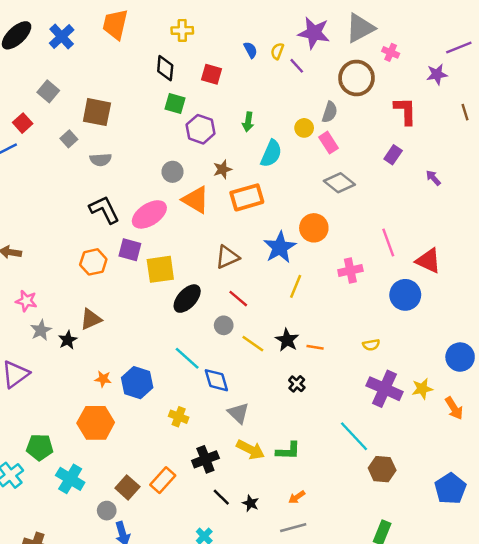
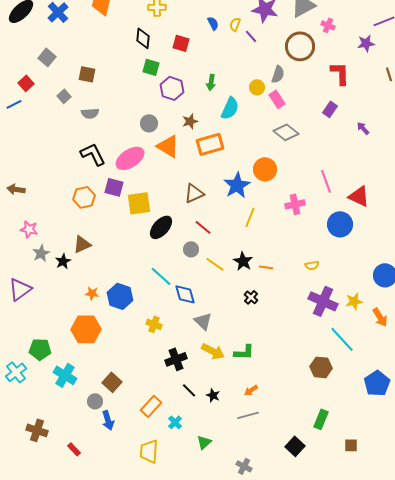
brown square: (97, 112) -> (87, 74), size x0.7
cyan line: (354, 436) -> (342, 339), moved
orange rectangle: (163, 480) -> (151, 406), moved

